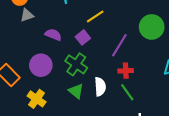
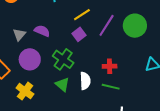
gray triangle: (27, 15) -> (19, 35), moved, turned -32
purple square: (83, 37) -> (79, 34), moved
purple line: (119, 45) -> (107, 25), moved
green line: (127, 92) -> (111, 87), turned -42

